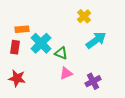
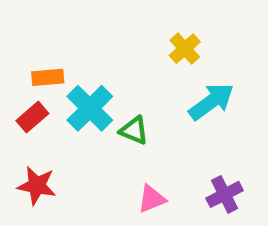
red rectangle: (15, 47) -> (32, 117), turned 40
pink triangle: (66, 73) -> (152, 199), moved
purple cross: (93, 81) -> (225, 194), moved

